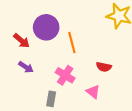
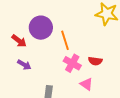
pink cross: (65, 75) -> (72, 63), moved

